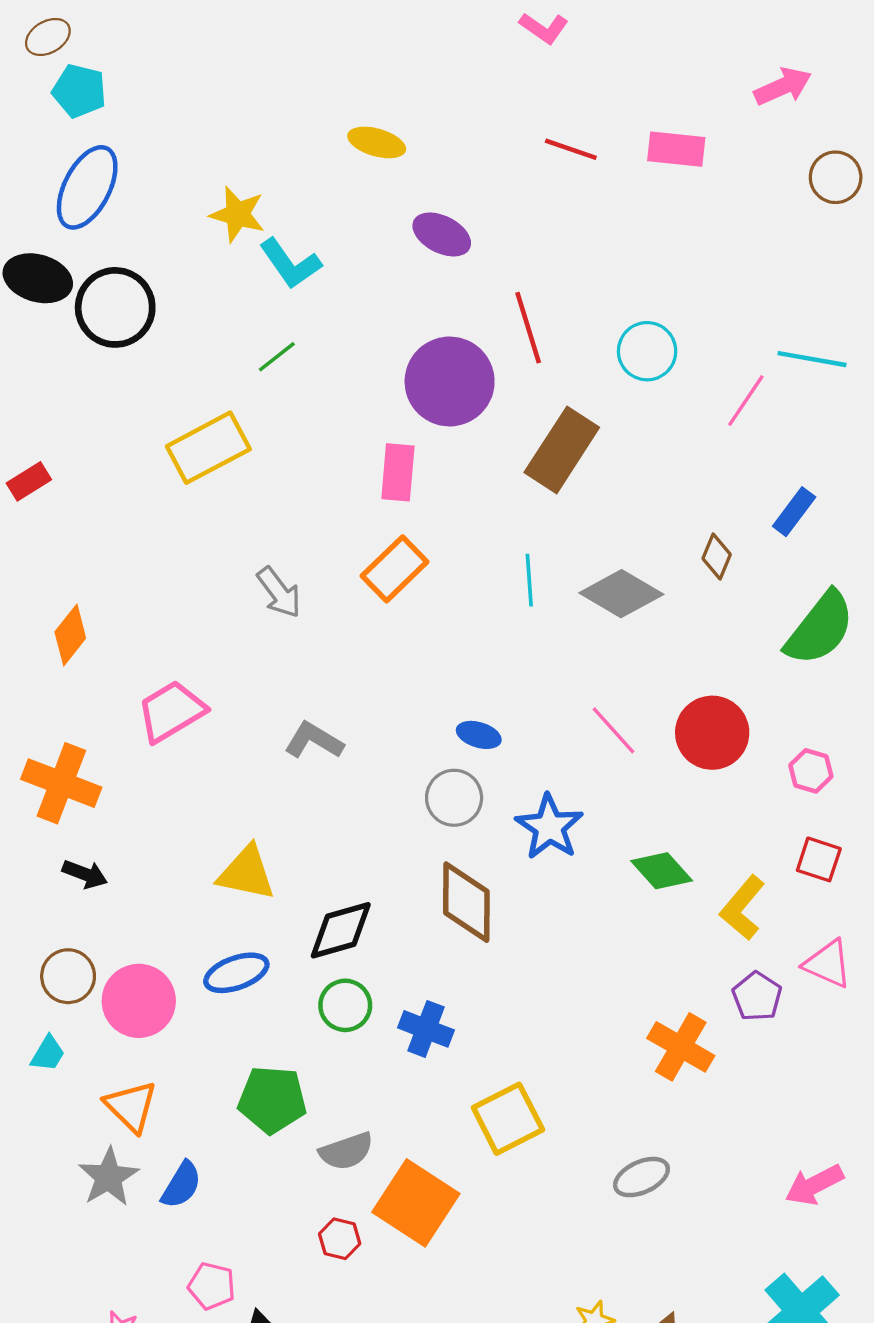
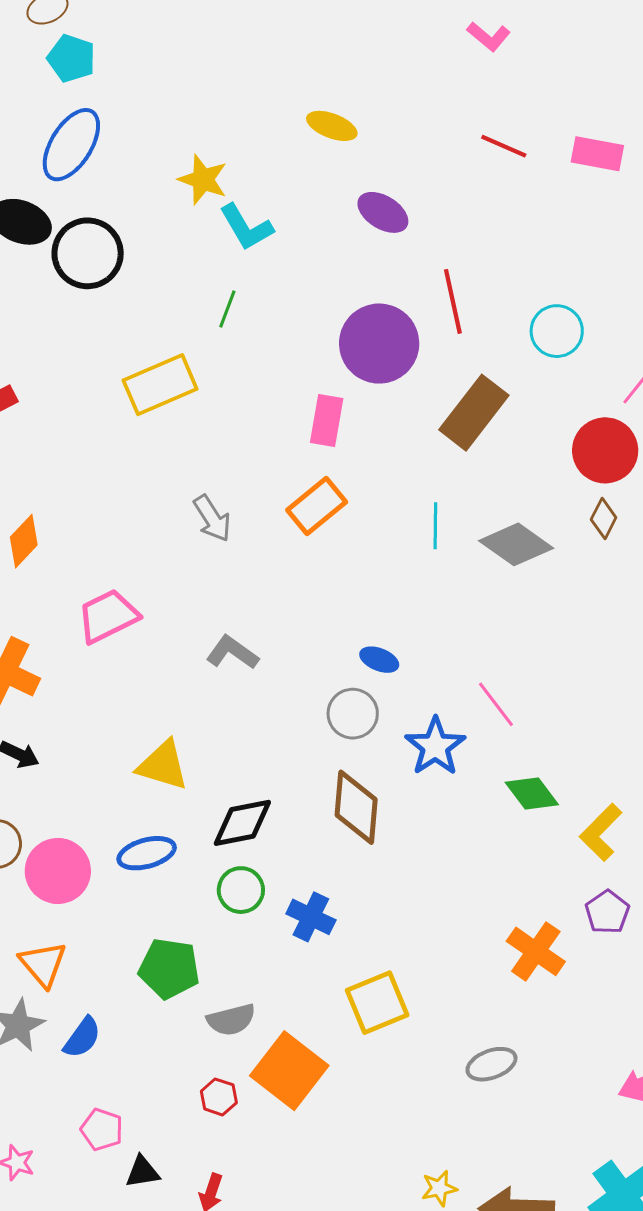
green line: (277, 357) -> (227, 309), turned -36
pink line: (613, 730) -> (496, 704), moved
red circle: (712, 733) -> (605, 450), moved

